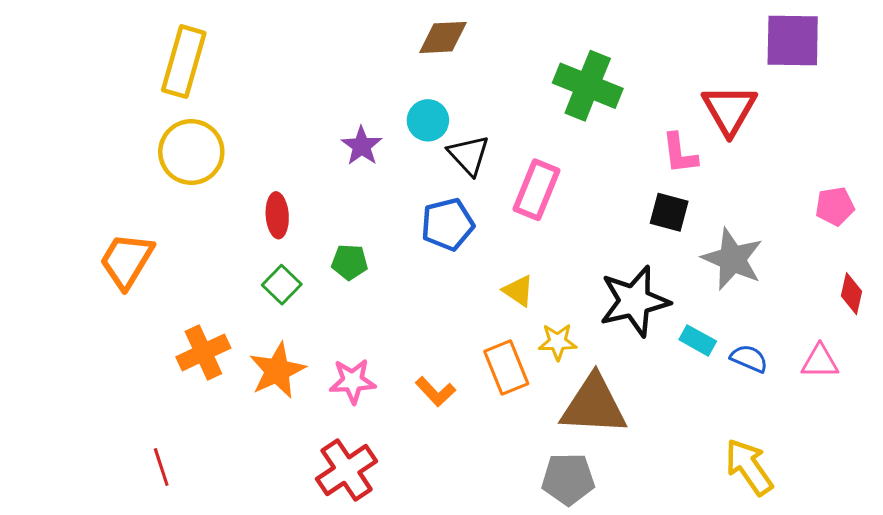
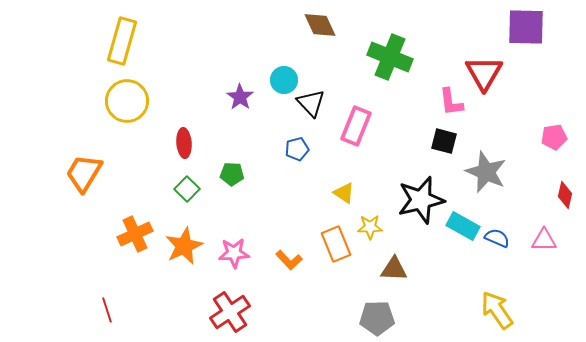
brown diamond: (443, 37) -> (320, 25), moved, turned 68
blue pentagon: (448, 224) -> (297, 149), size x0.7
cyan rectangle: (698, 340) -> (463, 226), size x1.4
brown triangle: (594, 405) -> (394, 269), size x0.6

